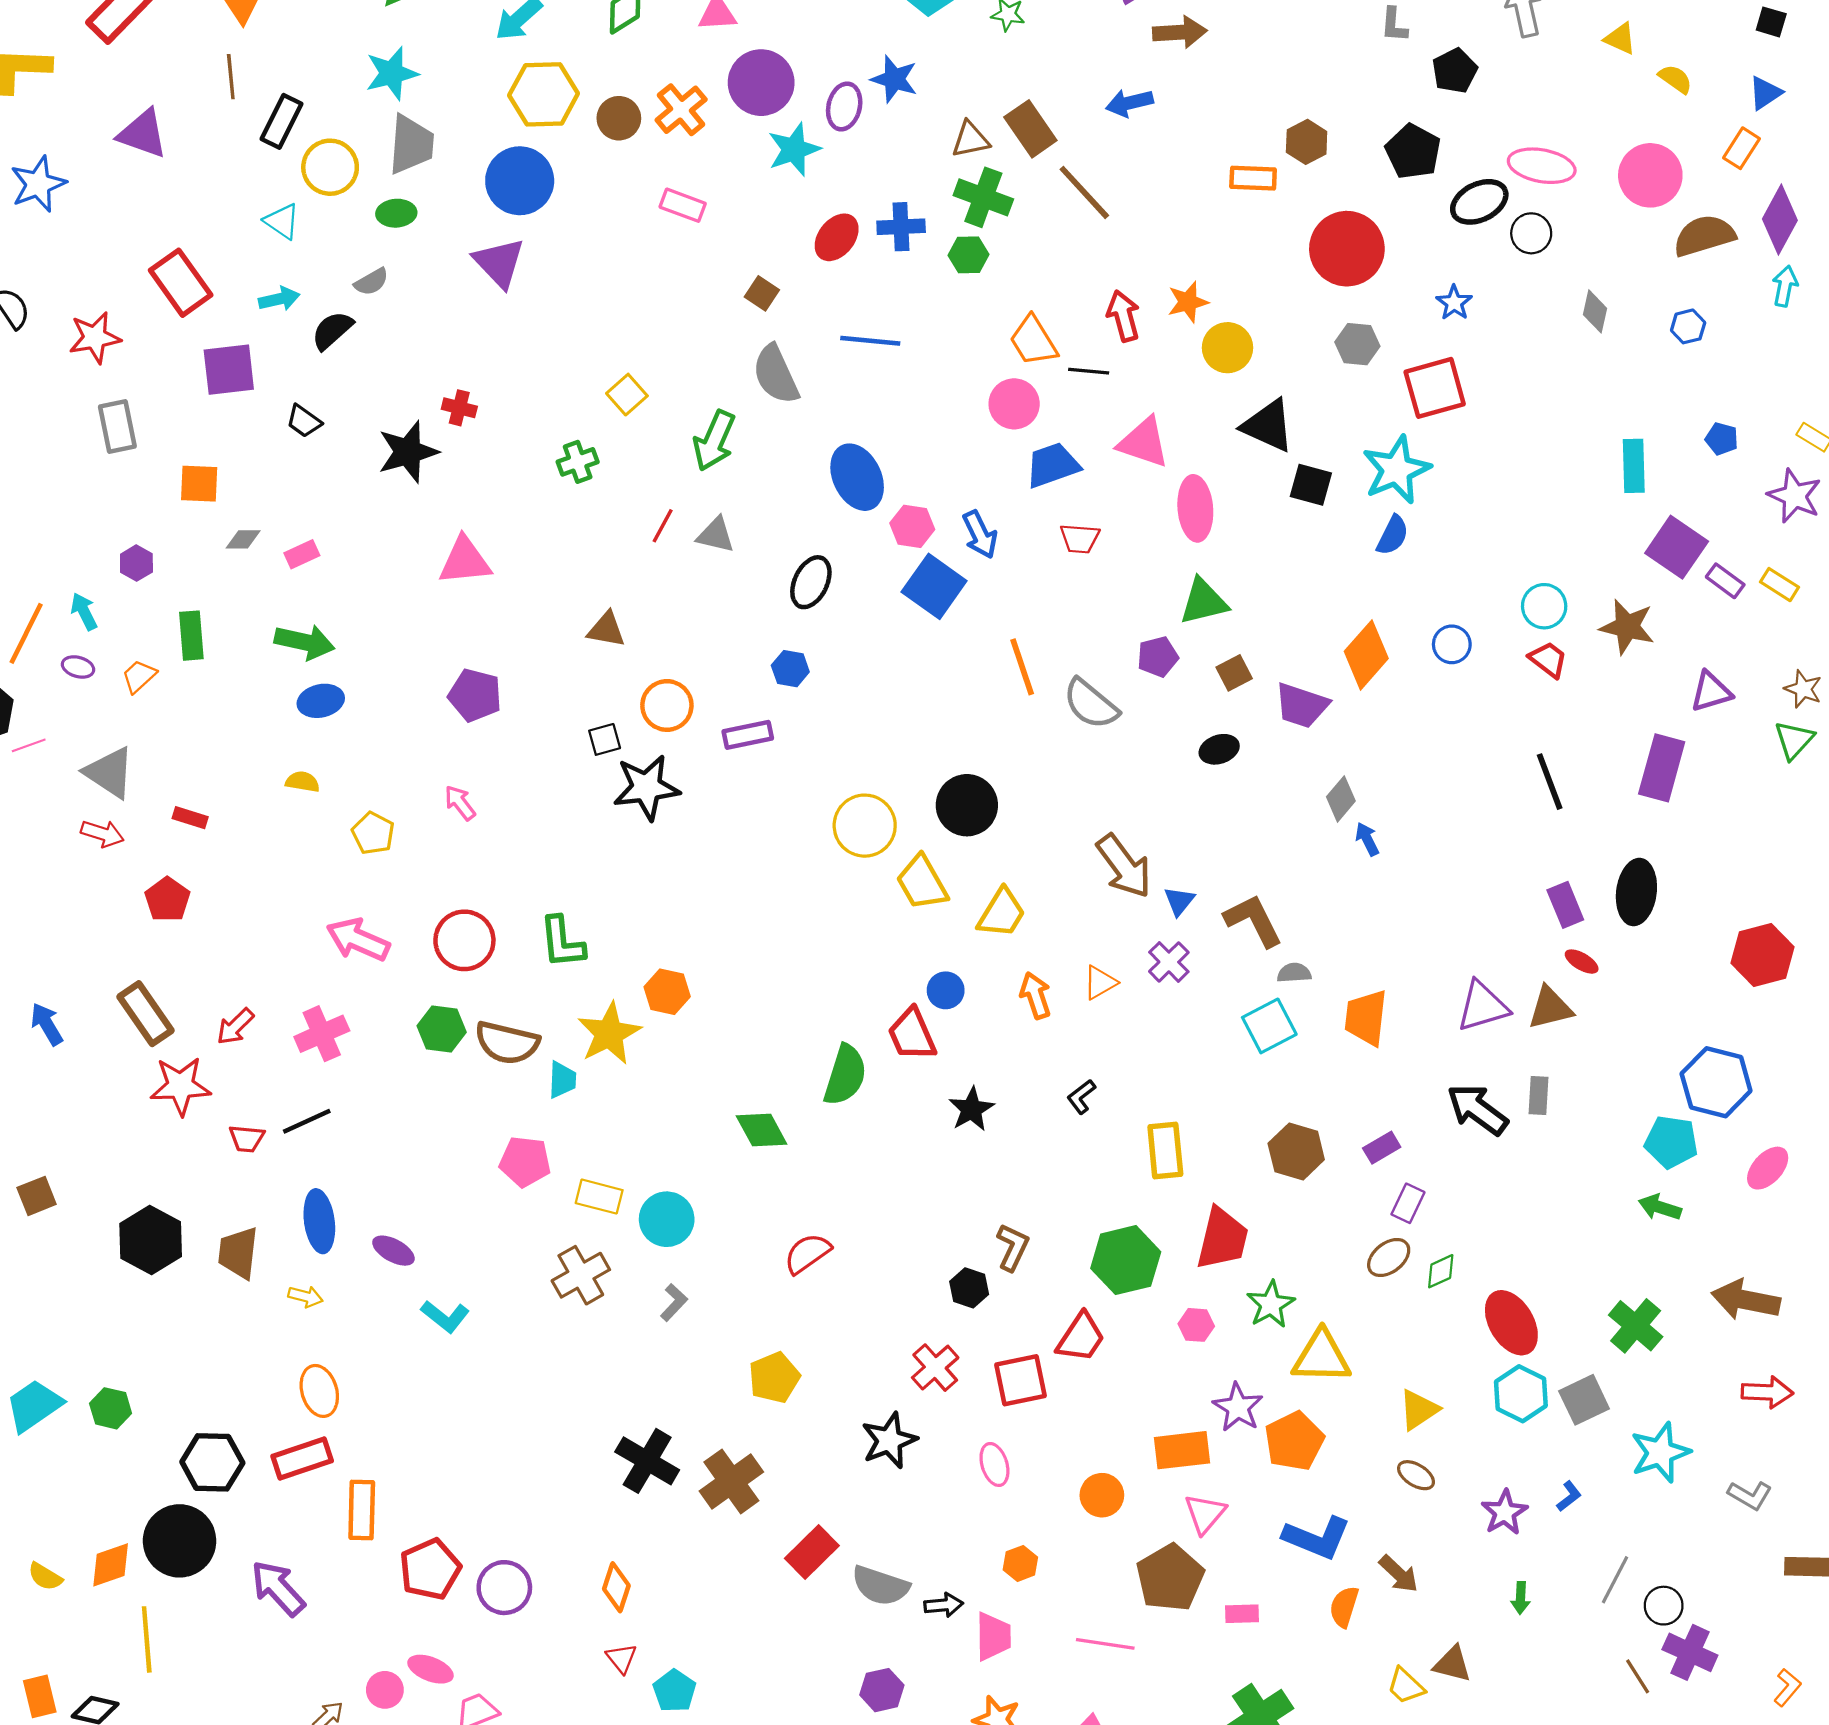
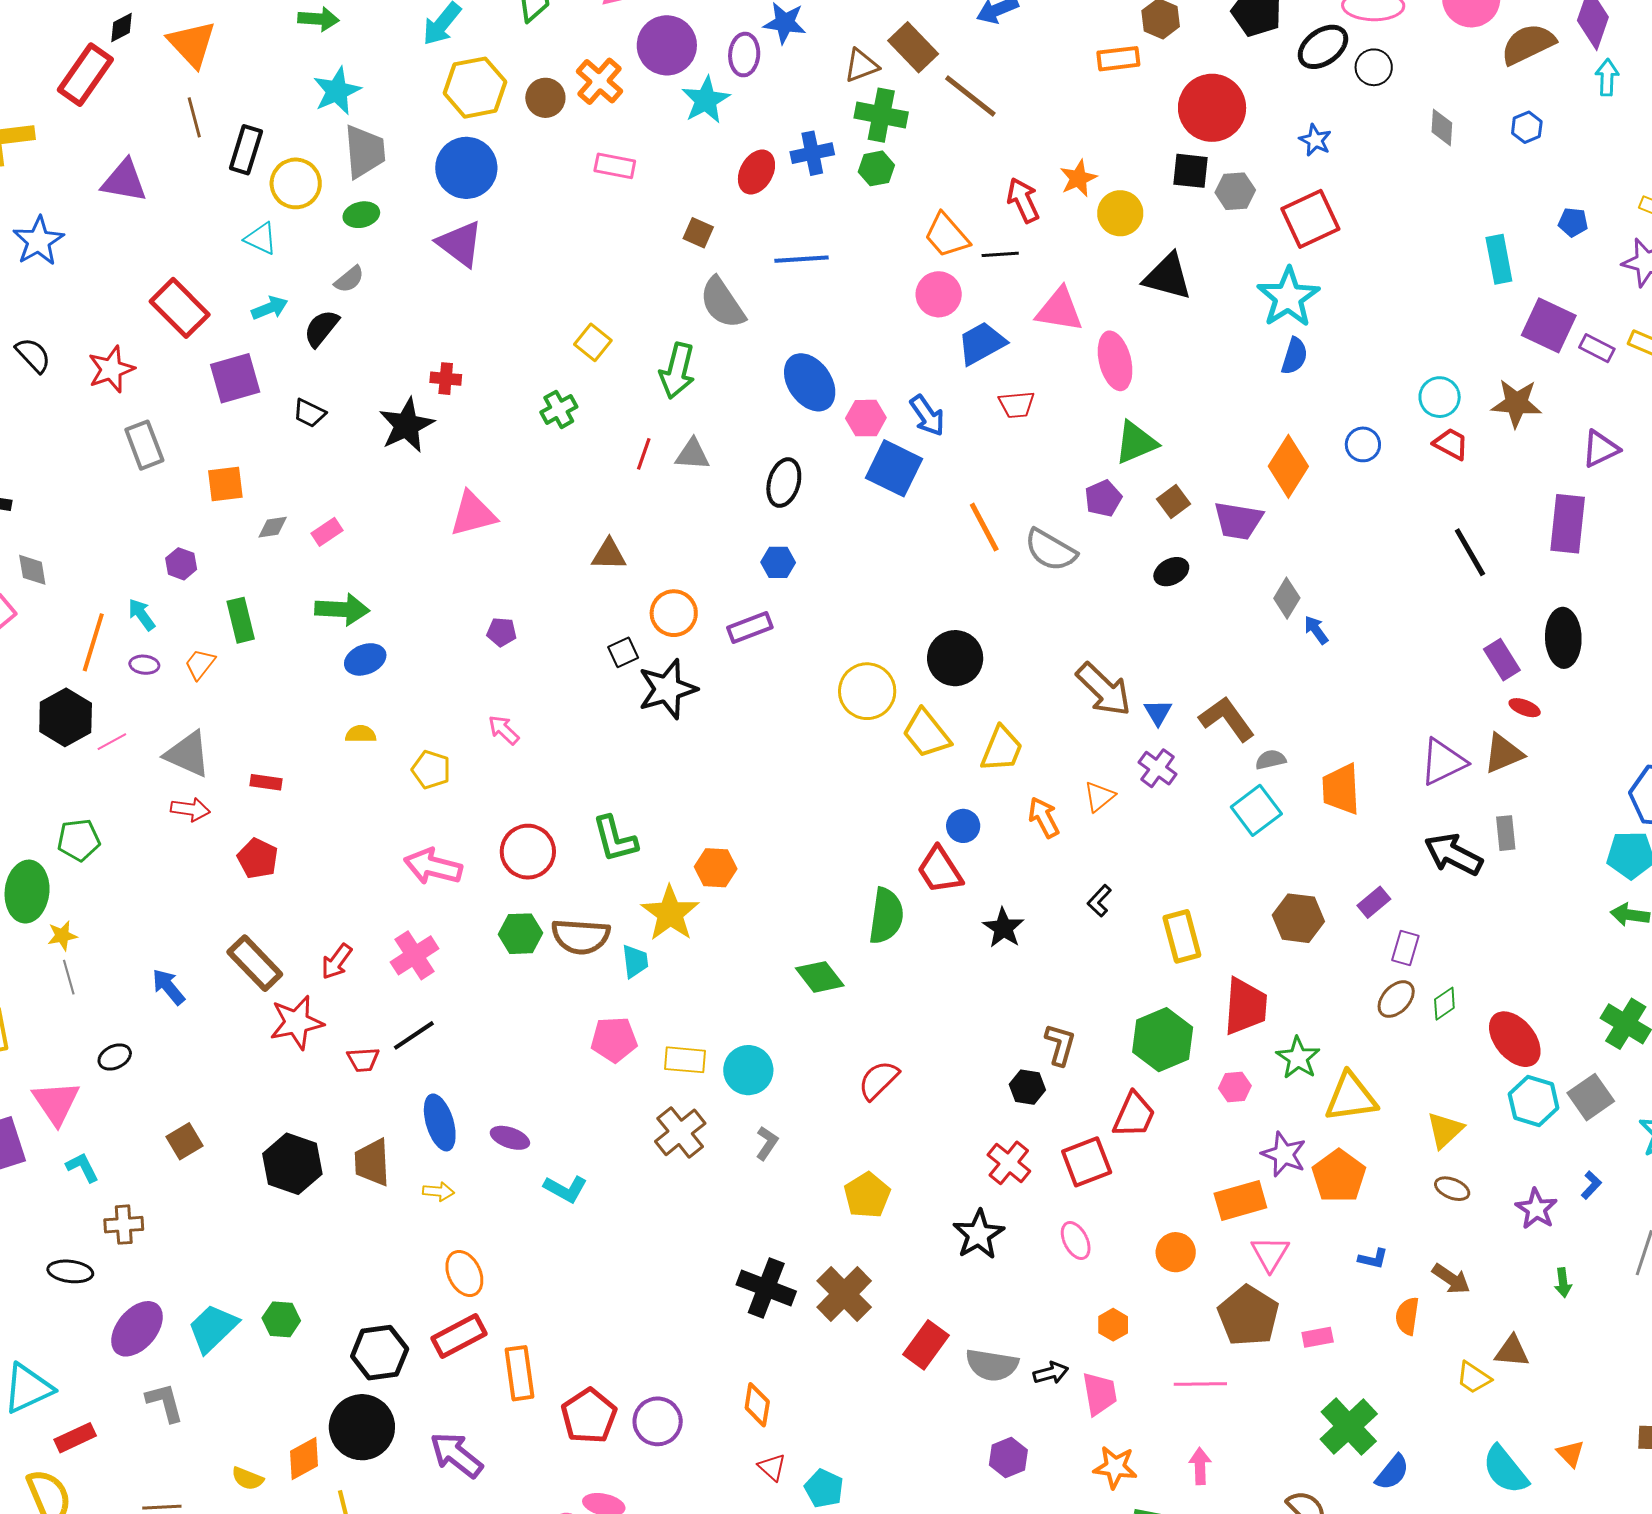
black square: (1311, 485) -> (1191, 171), moved
purple pentagon: (475, 695) -> (502, 632), size x0.6
blue L-shape: (1317, 1538) -> (1373, 1259), size x0.5

